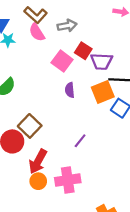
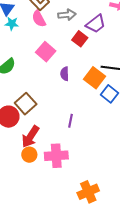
pink square: (62, 61) -> (46, 52), moved
purple trapezoid: (102, 61) -> (96, 24), moved, turned -45
orange square: (103, 92) -> (95, 78), turned -35
purple line: (80, 141) -> (70, 121), turned -32

